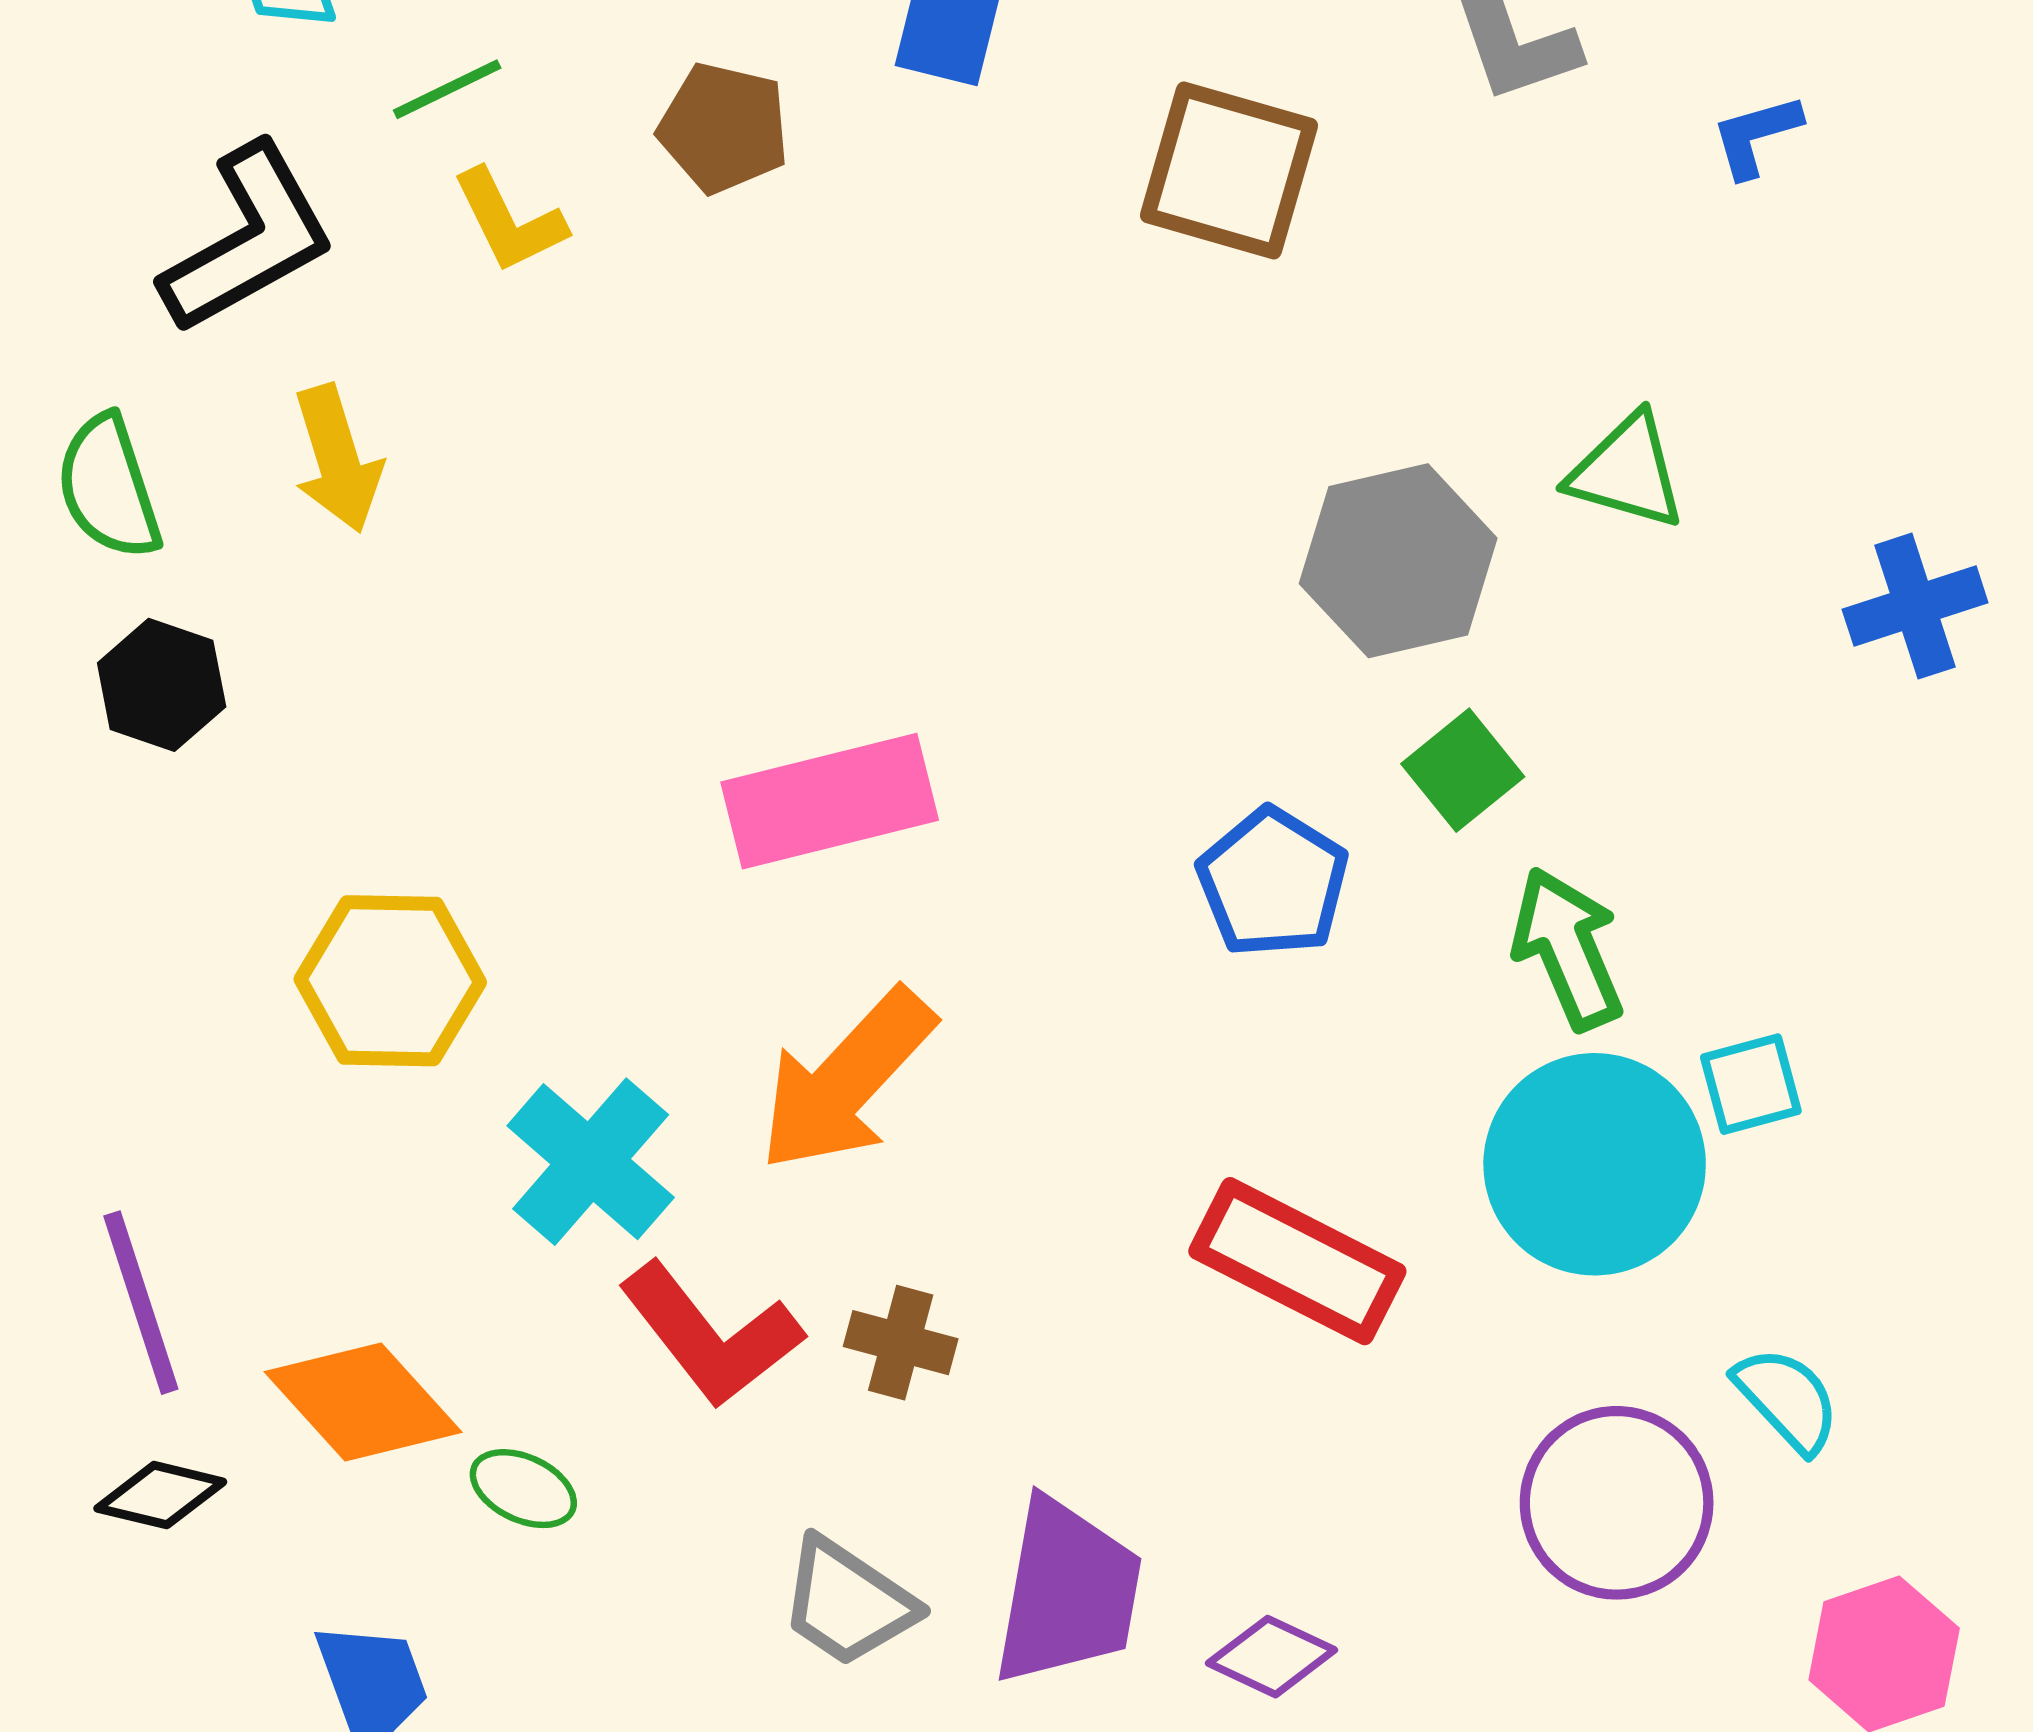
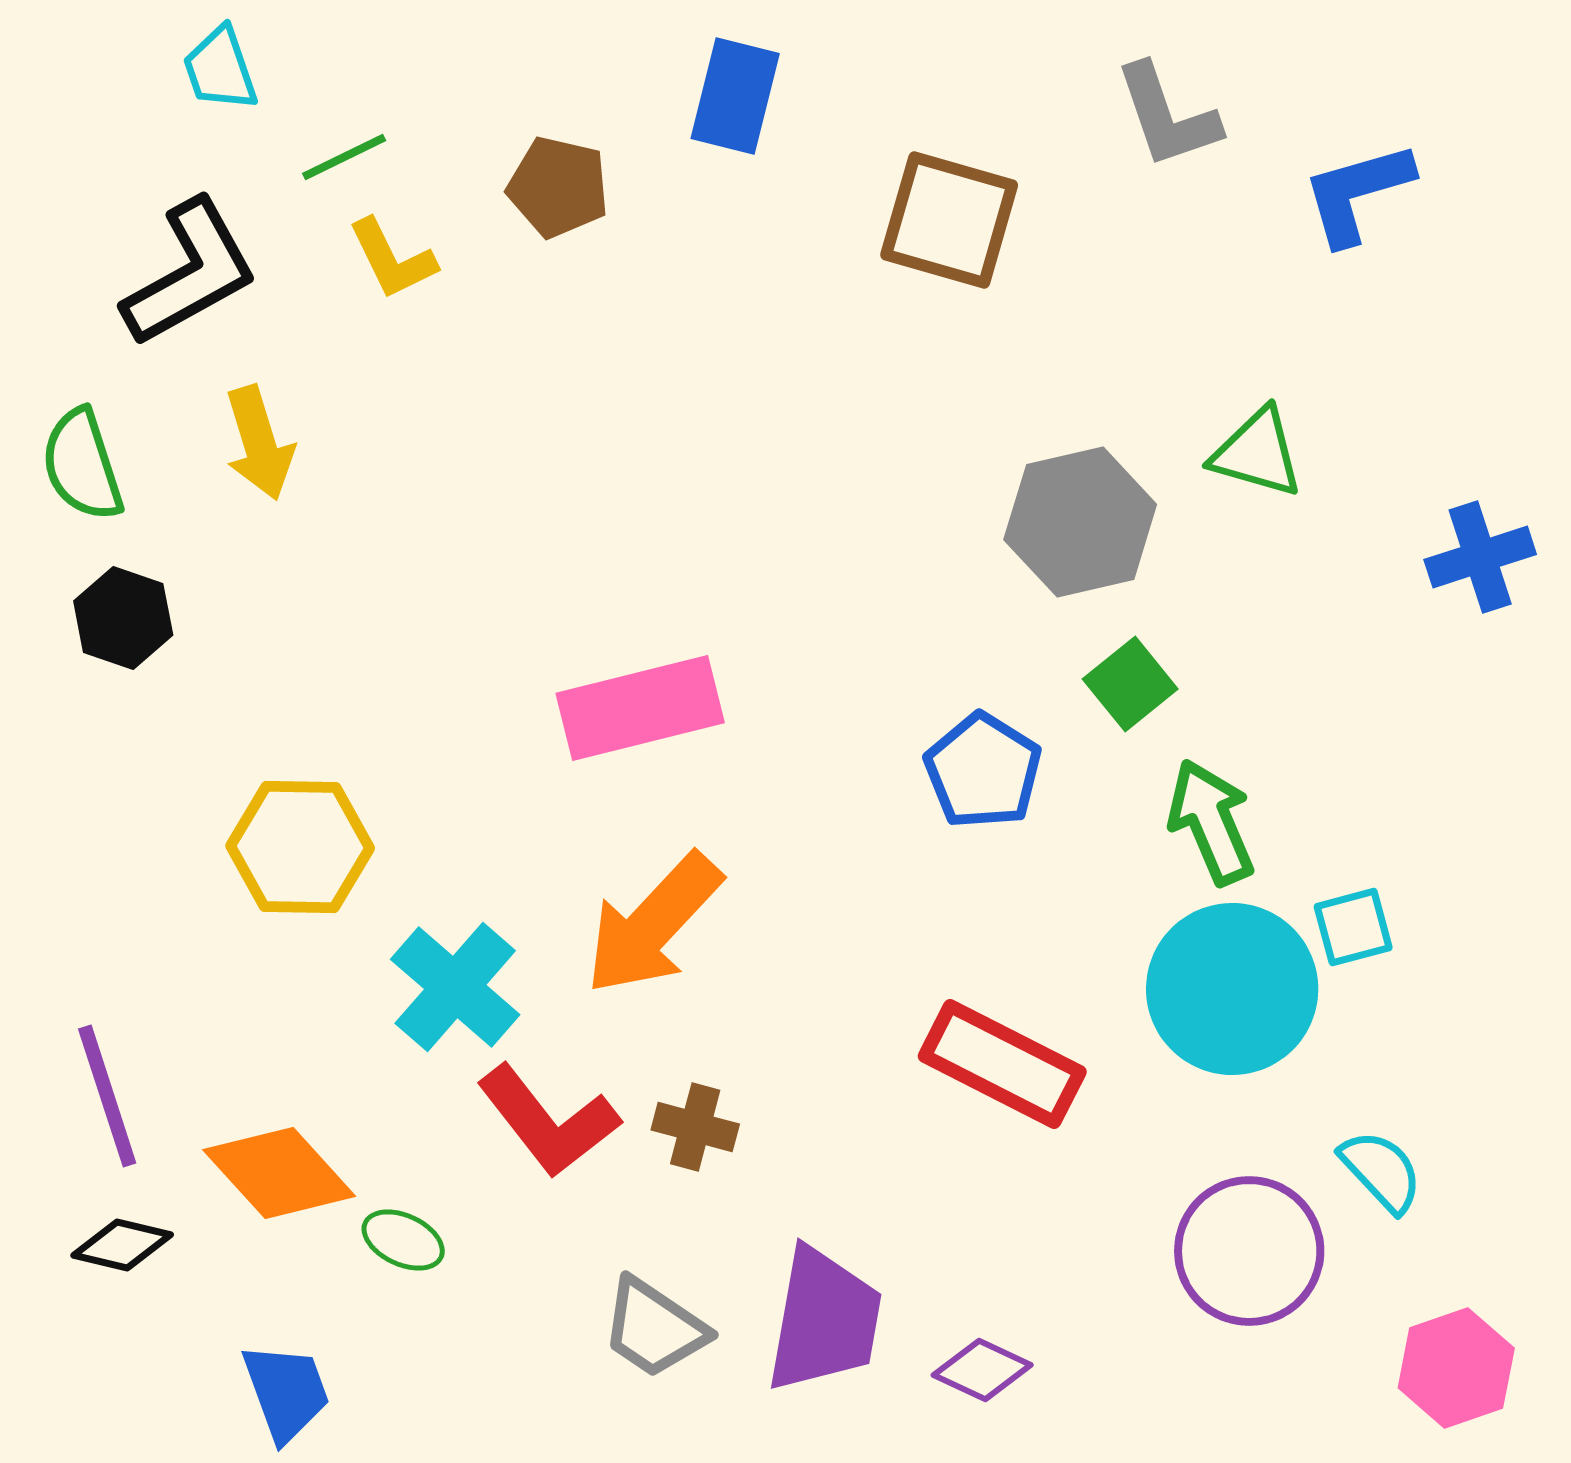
blue L-shape: (1756, 136) -> (1357, 193), size x1.6

